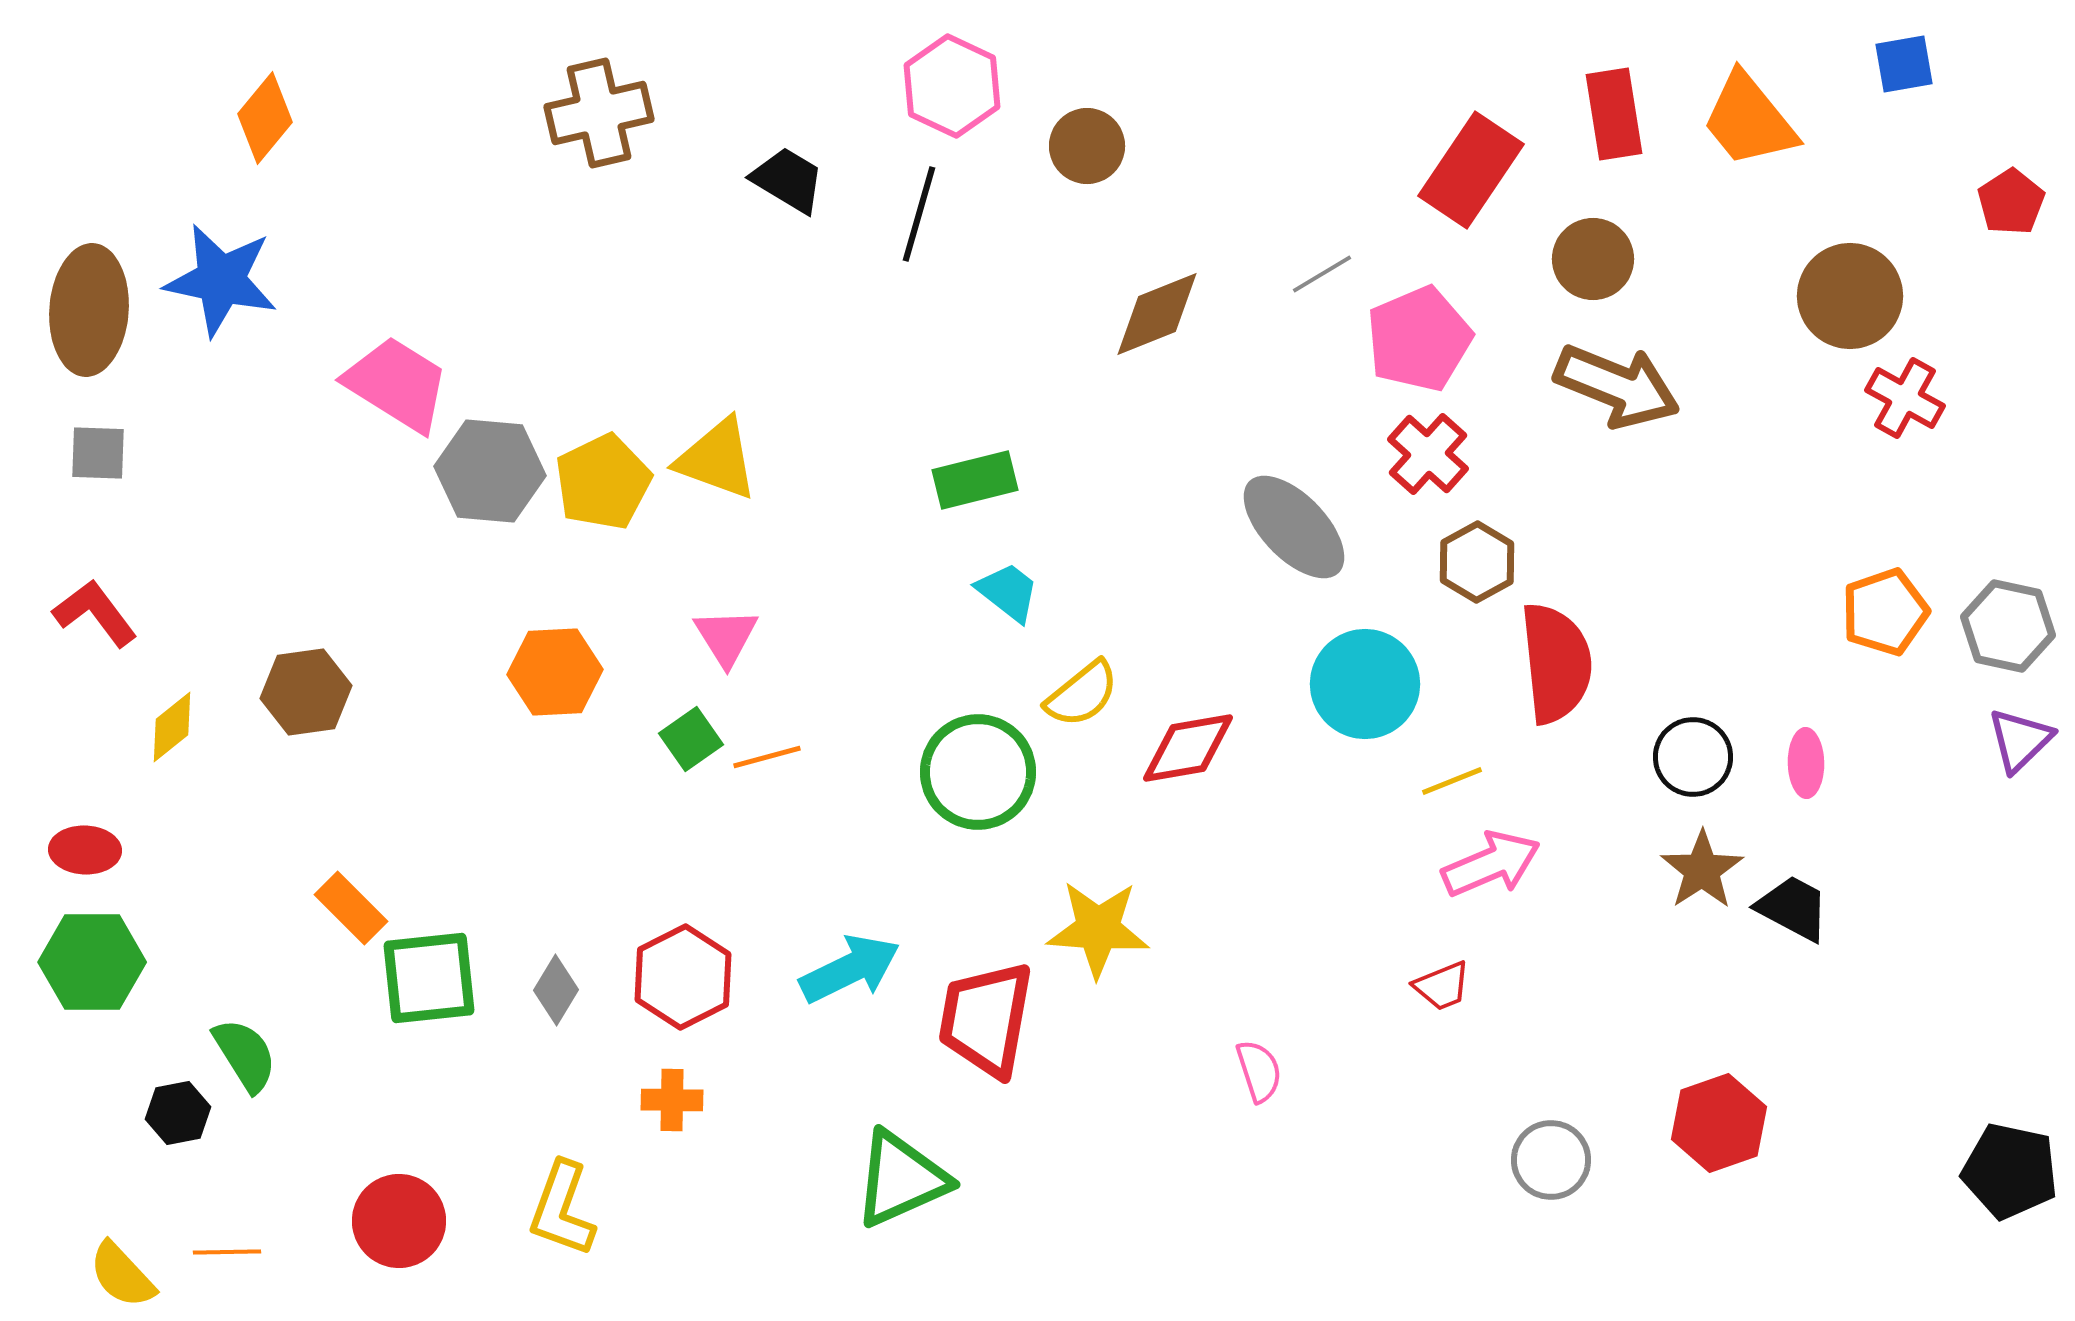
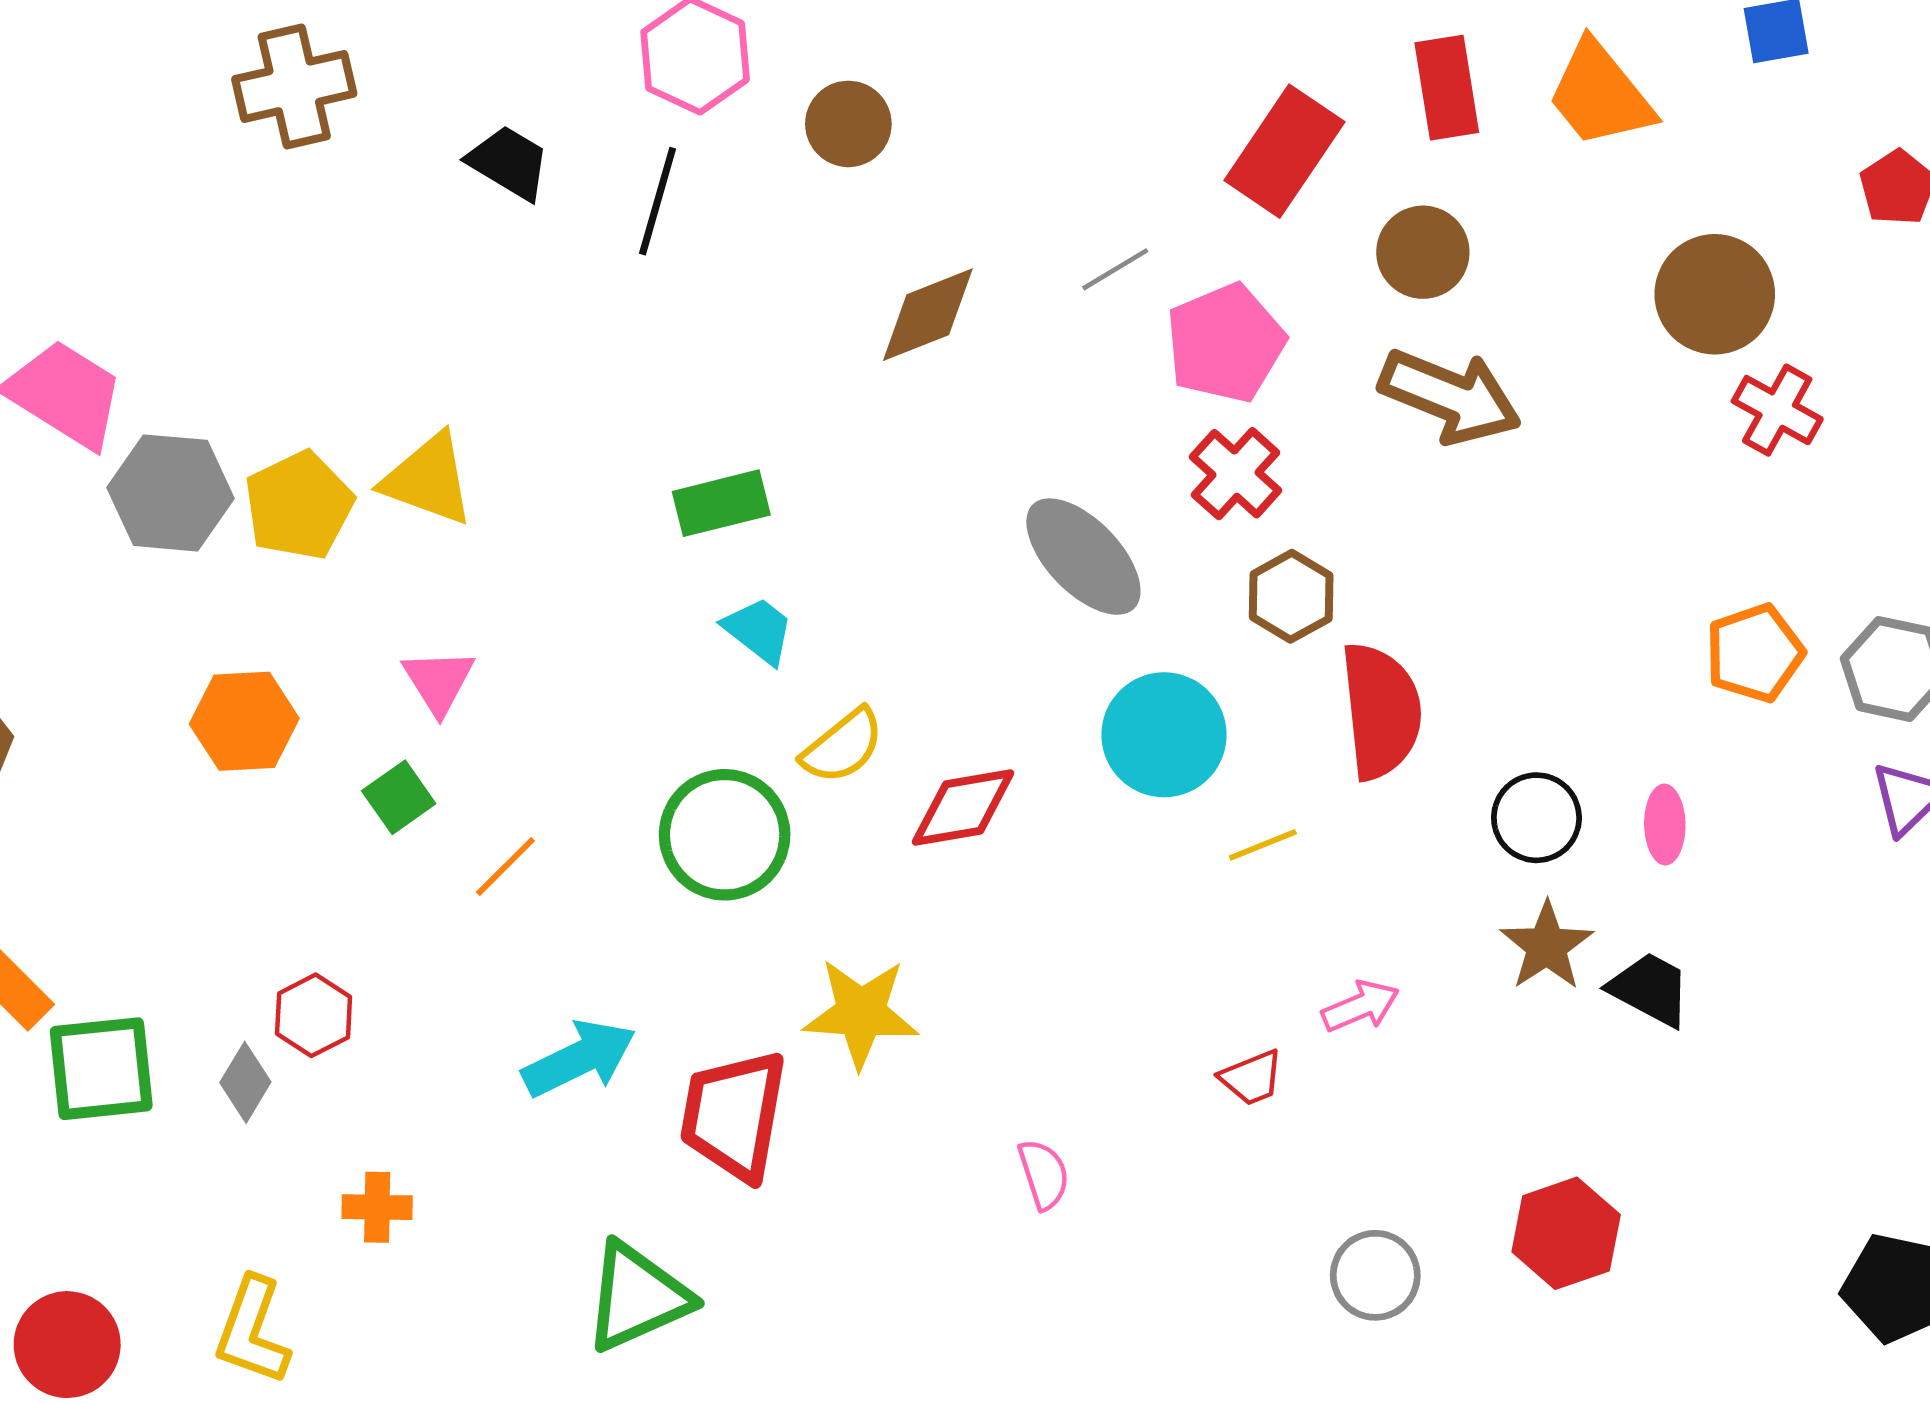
orange line: (767, 757) -> (505, 867), moved, turned -30
pink arrow: (1491, 864) -> (1360, 1006), moved, size x0.7
red hexagon: (683, 977) -> (314, 1015), moved, size x0.7

